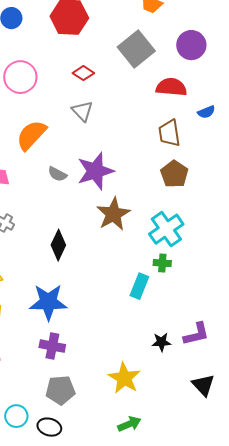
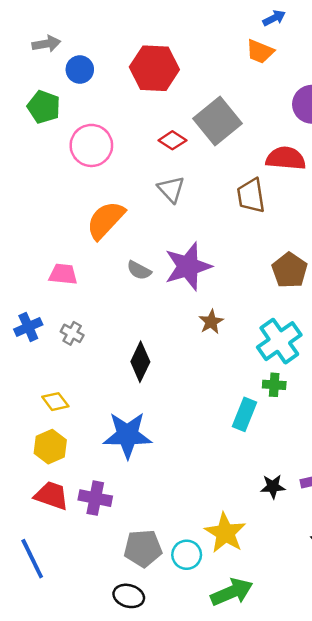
gray square: (136, 49) -> (218, 121), moved
brown trapezoid: (169, 133) -> (251, 196), moved
brown star: (113, 214) -> (211, 322), size x0.6
purple cross: (52, 346) -> (95, 498), moved
cyan circle: (16, 416) -> (187, 555), moved
green arrow: (129, 424) -> (232, 592), size x1.4

